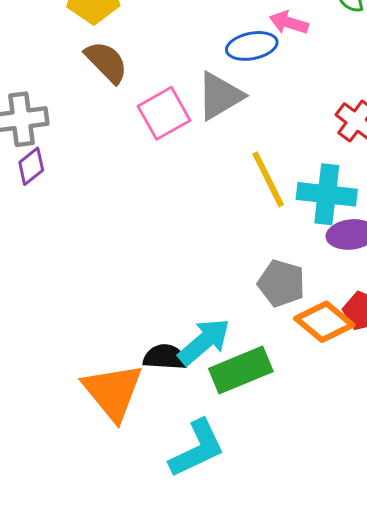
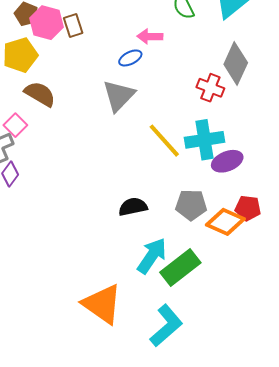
blue ellipse: (252, 46) -> (130, 58), size x0.7
pink square: (164, 113) -> (15, 125), moved, size x0.7
black semicircle: (165, 357) -> (133, 207), moved

